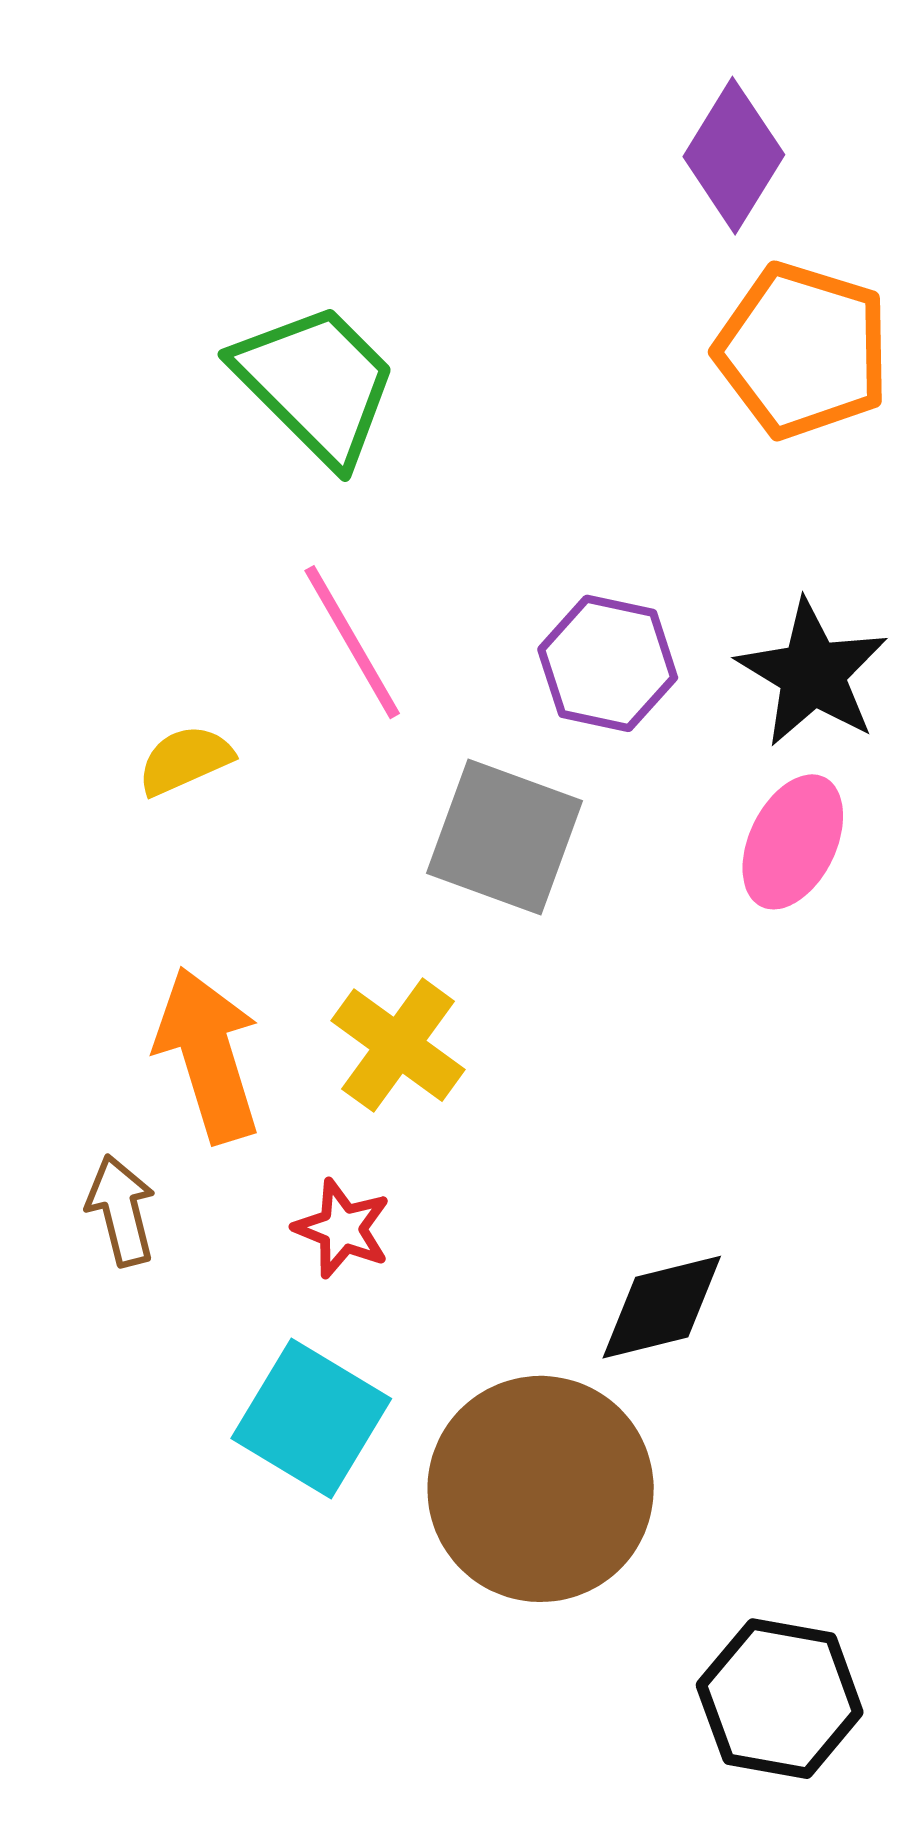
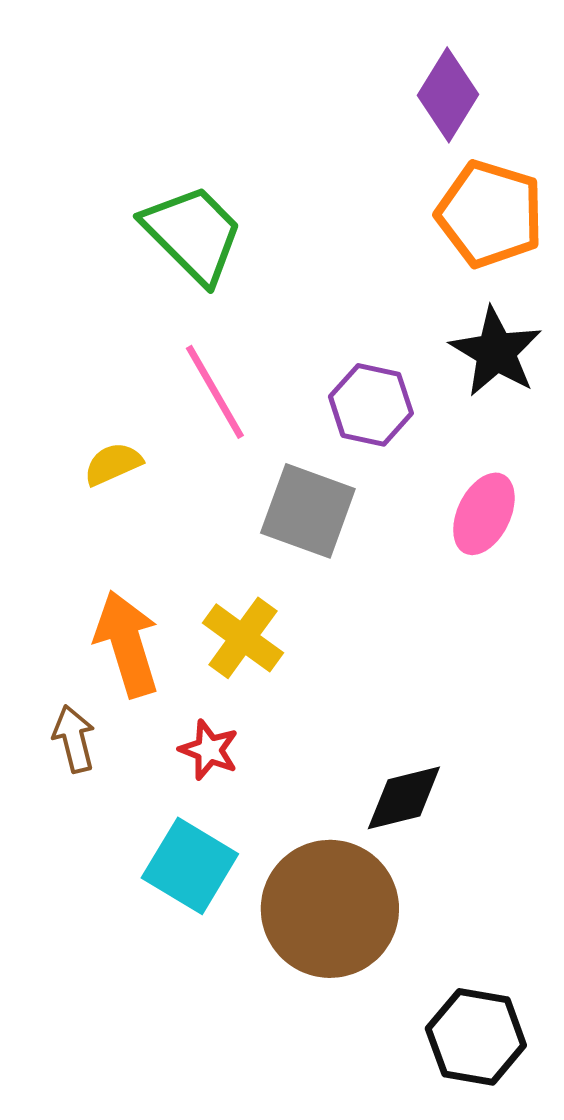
black star: (812, 673) -> (496, 352), moved

